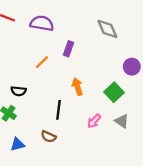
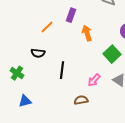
orange arrow: (77, 87) -> (87, 33), moved
black semicircle: (19, 91) -> (38, 53), moved
brown semicircle: (49, 137) -> (81, 100), moved, turned 144

